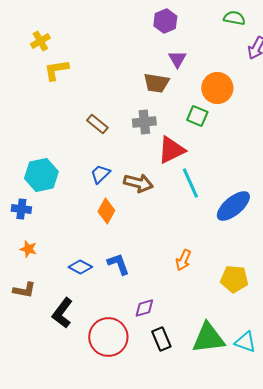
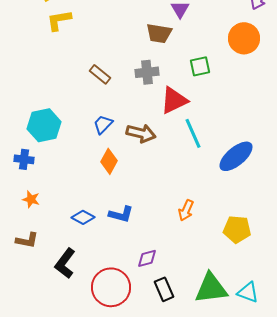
orange circle: (217, 88) -> (244, 38), moved
green square: (197, 116) -> (200, 66), turned -35
blue L-shape: (118, 264) -> (121, 214), turned 125

